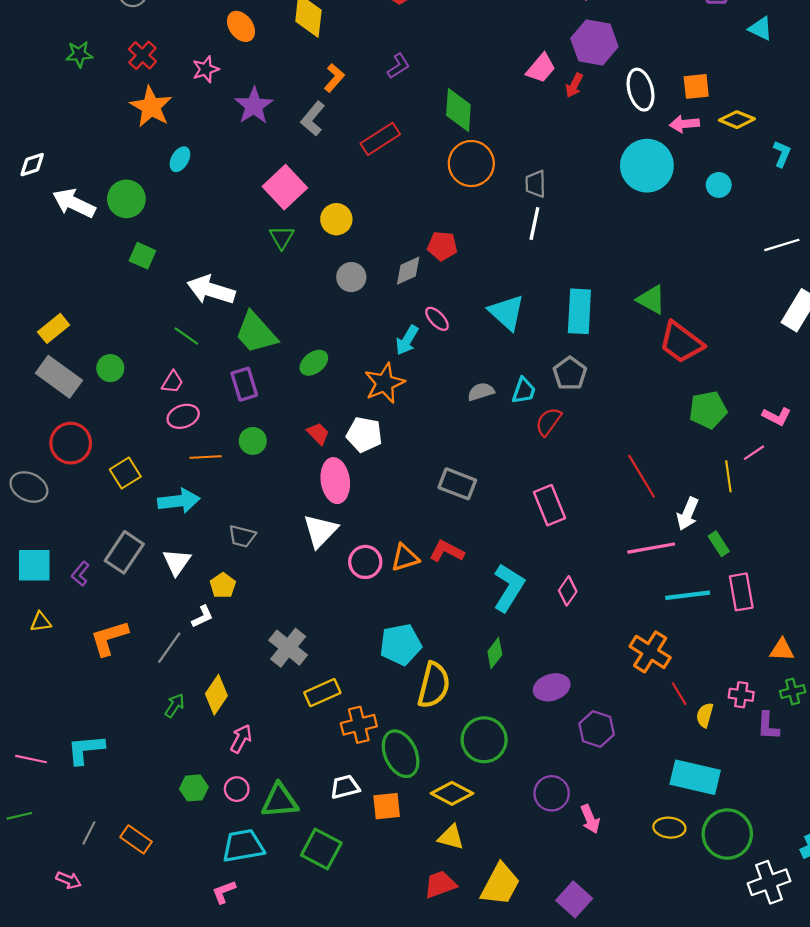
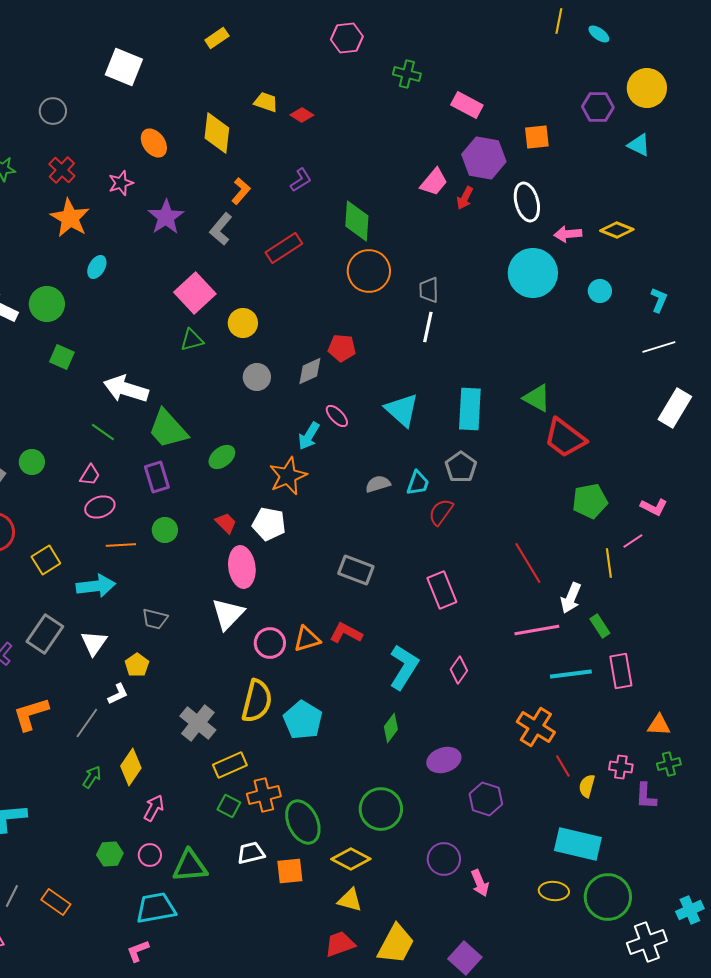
orange square: (696, 86) -> (537, 137), moved
cyan L-shape: (782, 154) -> (659, 300), moved
green triangle: (282, 237) -> (192, 340), turned 45
cyan pentagon: (401, 644) -> (303, 720), turned -30
yellow semicircle: (434, 685) -> (257, 701), moved
green square: (321, 849) -> (229, 806), moved, size x0.6

